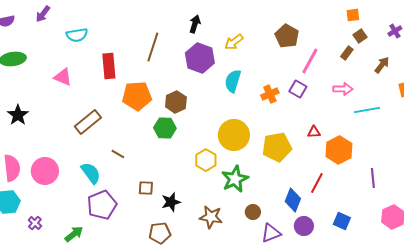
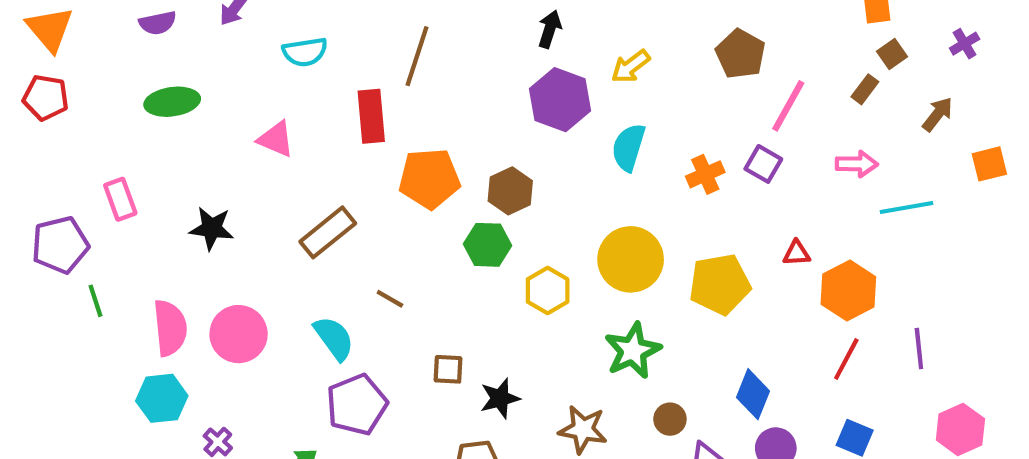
brown line: (153, 47) -> (417, 56), moved
black star: (18, 115) -> (212, 228), moved, turned -30
yellow hexagon: (206, 160) -> (548, 290), moved
red line: (317, 183) -> (846, 359), moved

